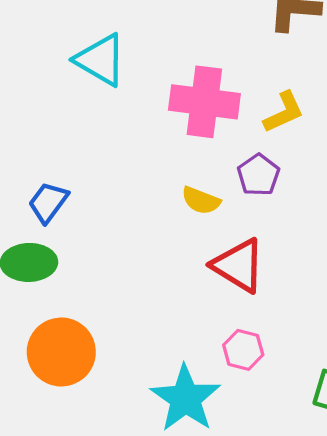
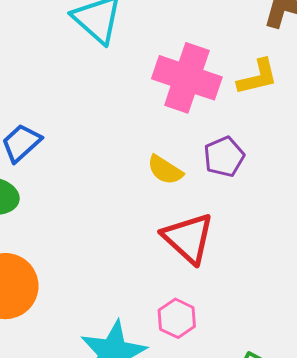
yellow L-shape: (284, 112) -> (257, 77), moved

